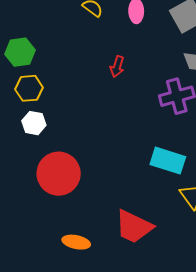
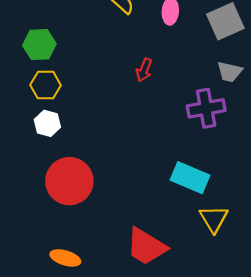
orange ellipse: (76, 242) -> (65, 258), moved

